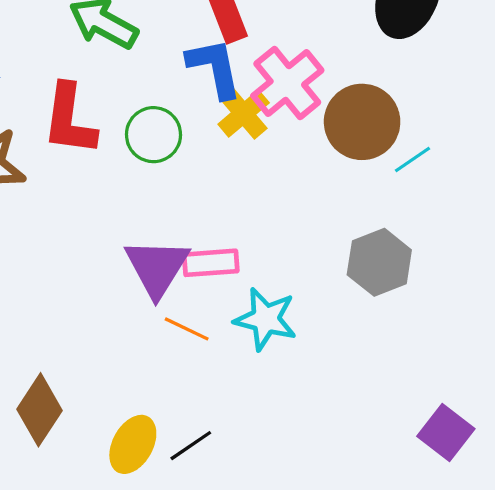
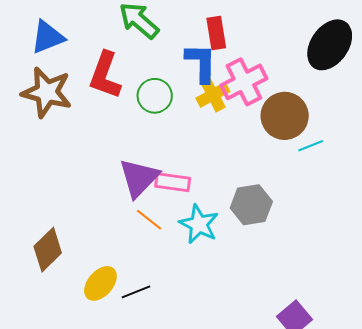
gray hexagon: (379, 262) -> (251, 205), moved

